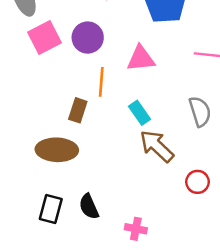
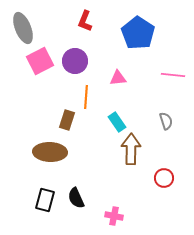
pink triangle: (141, 58) -> (118, 78), size x0.7
gray semicircle: (200, 112) -> (166, 121), size x0.7
brown arrow: (157, 146) -> (131, 149), turned 48

